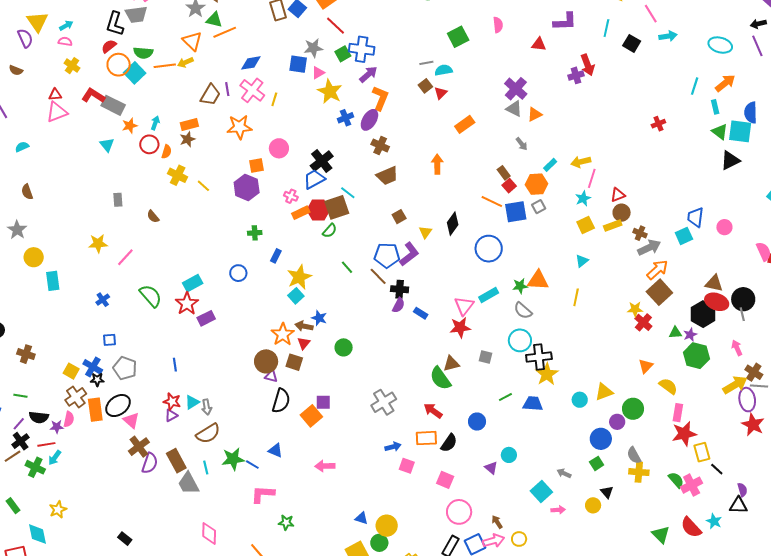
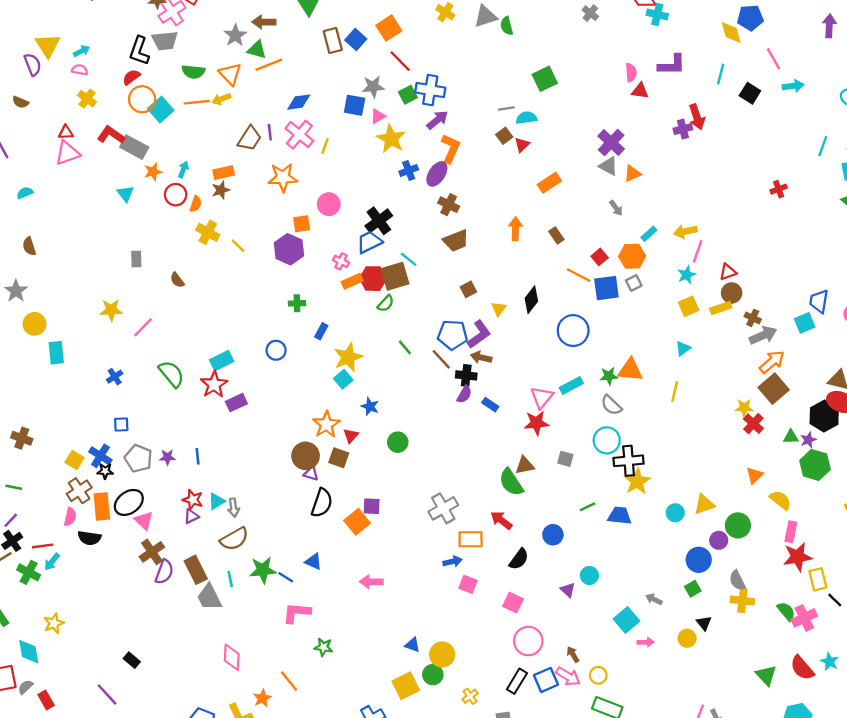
pink semicircle: (498, 25) -> (631, 73), moved
green semicircle: (143, 53) -> (193, 72), moved
brown rectangle: (504, 173) -> (556, 235), moved
brown arrow: (304, 326) -> (481, 357), moved
black semicircle: (39, 417) -> (89, 538), moved
purple star: (57, 427) -> (167, 457), moved
orange rectangle: (426, 438) -> (471, 539), moved
pink arrow: (494, 541) -> (568, 676), turned 45

